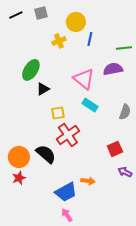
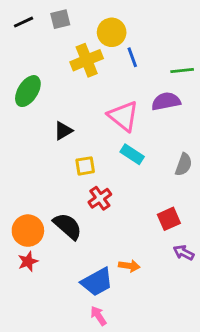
blue line: (90, 39) -> (132, 57), turned -32
yellow cross: (59, 41) -> (87, 60), size x1.5
green ellipse: (31, 70) -> (28, 91), moved
red cross: (68, 135) -> (100, 198), size x0.7

